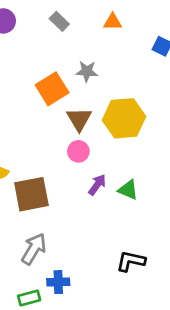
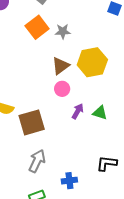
orange square: (52, 89) -> (37, 27), moved
brown triangle: (79, 119) -> (61, 66), turned 30
blue cross: (58, 282) -> (69, 181), moved

